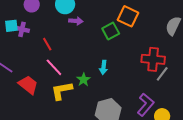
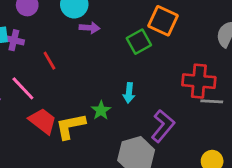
pink line: (54, 67) -> (23, 88), moved
gray line: (162, 74) -> (212, 101), turned 56
red trapezoid: (28, 85) -> (43, 121), moved
purple L-shape: (146, 105) -> (163, 126), moved

